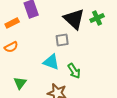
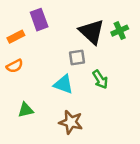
green arrow: (74, 71) -> (100, 79), moved
green triangle: (20, 83) -> (26, 110), turned 40

